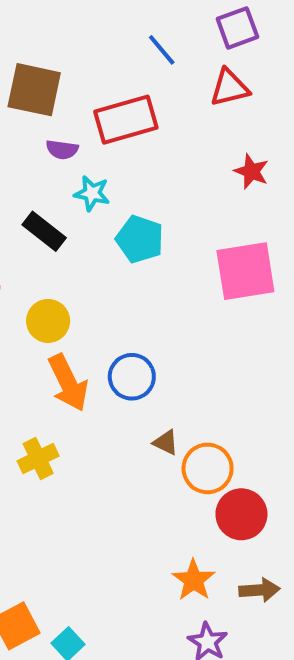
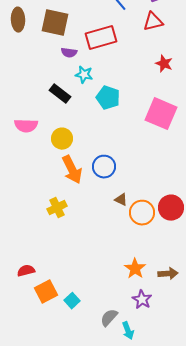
pink square: (245, 271) -> (161, 114), turned 32
red circle: (241, 514) -> (171, 208), moved

